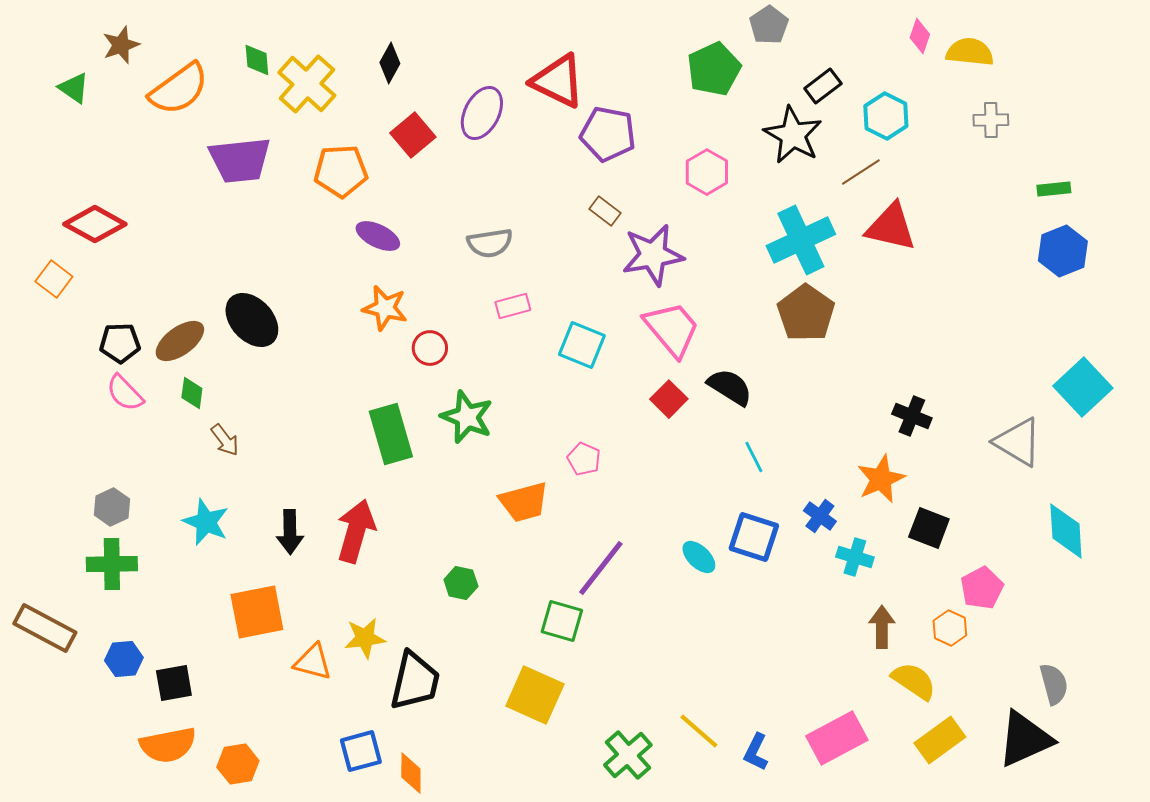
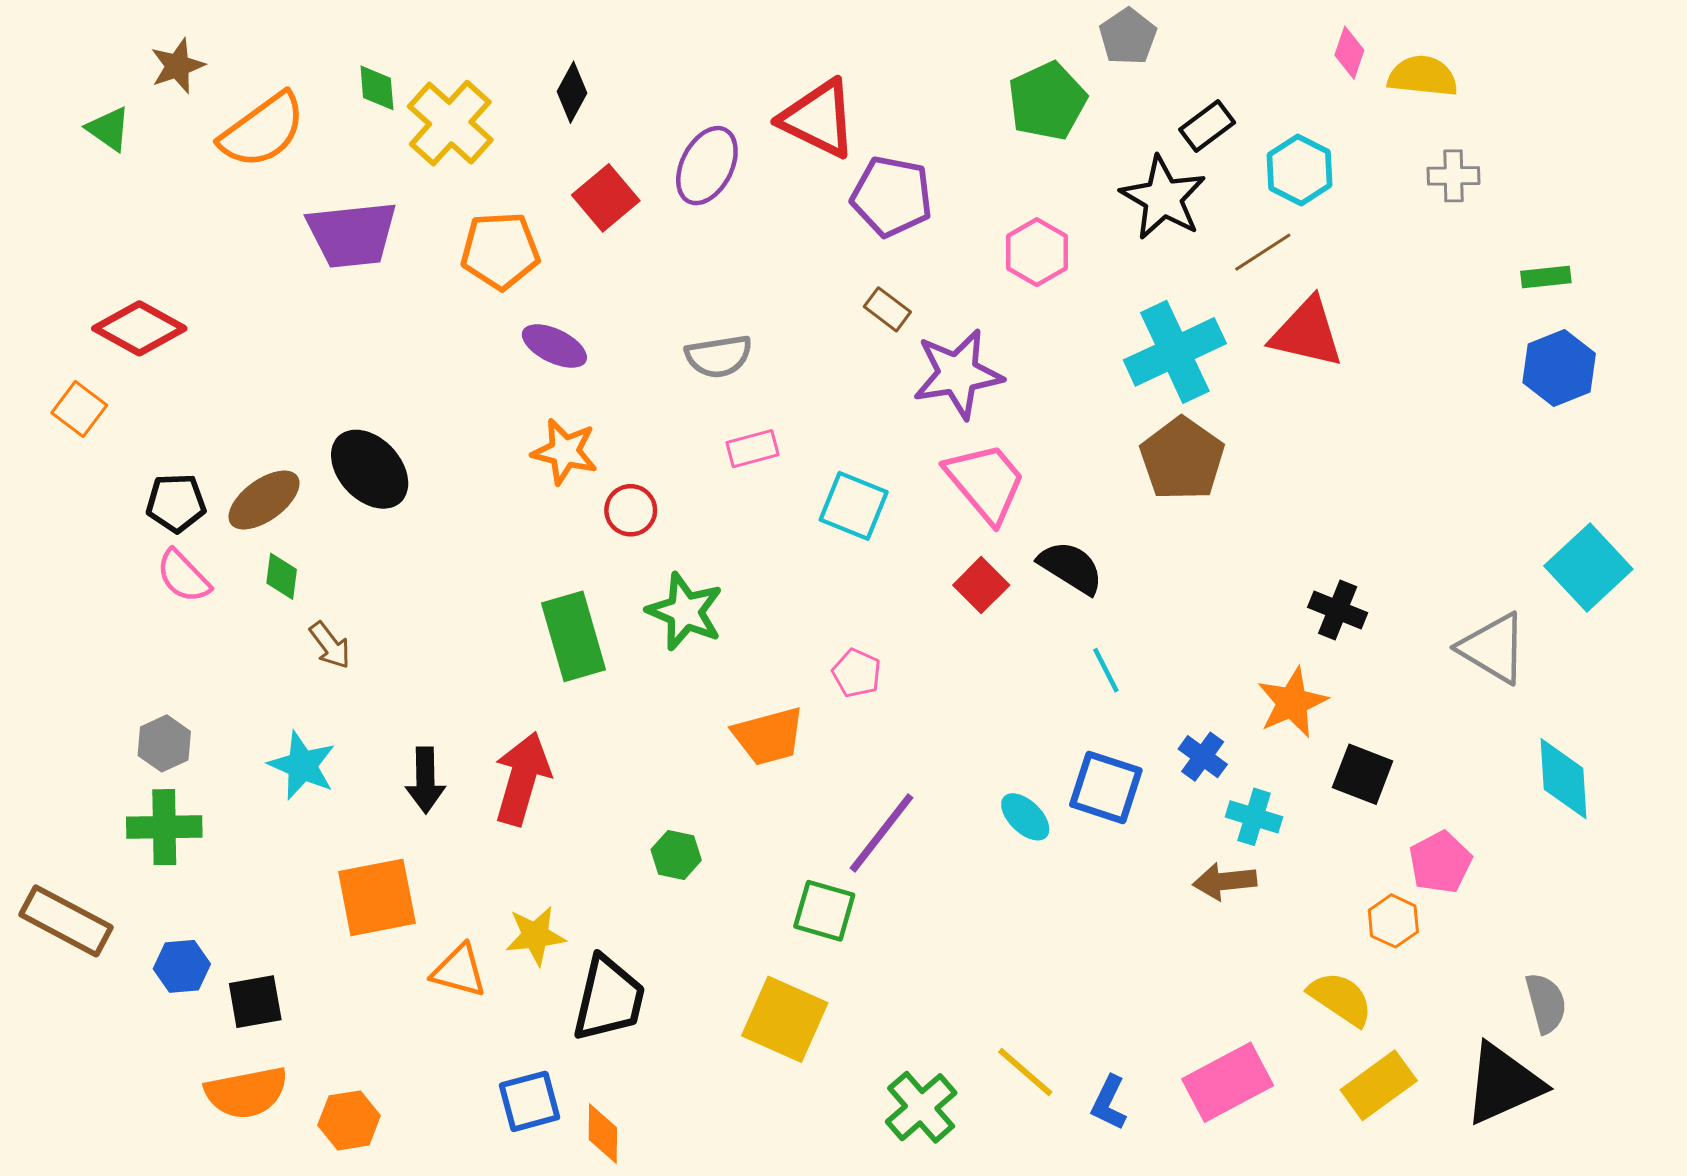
brown arrow: (882, 627) -> (1225, 881), moved, turned -96

